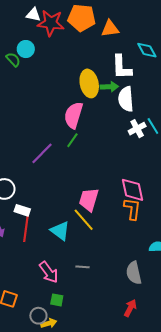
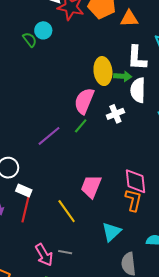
white cross: (137, 129) -> (115, 114), moved
yellow line: (84, 220) -> (67, 211), moved
cyan triangle: (60, 231) -> (111, 232), moved, turned 35
gray line: (83, 267) -> (65, 252), moved

